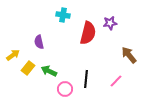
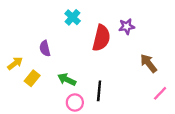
cyan cross: (63, 15) -> (73, 17), turned 32
green arrow: (49, 71) -> (67, 79), moved
pink line: (116, 81) -> (160, 93), moved

